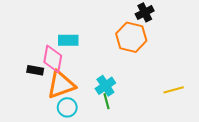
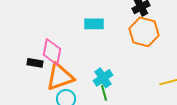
orange hexagon: (131, 37) -> (144, 32), moved
cyan rectangle: (68, 40) -> (94, 24), moved

